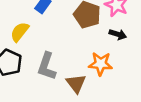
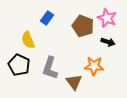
yellow semicircle: (20, 32) -> (28, 40), turned -60

